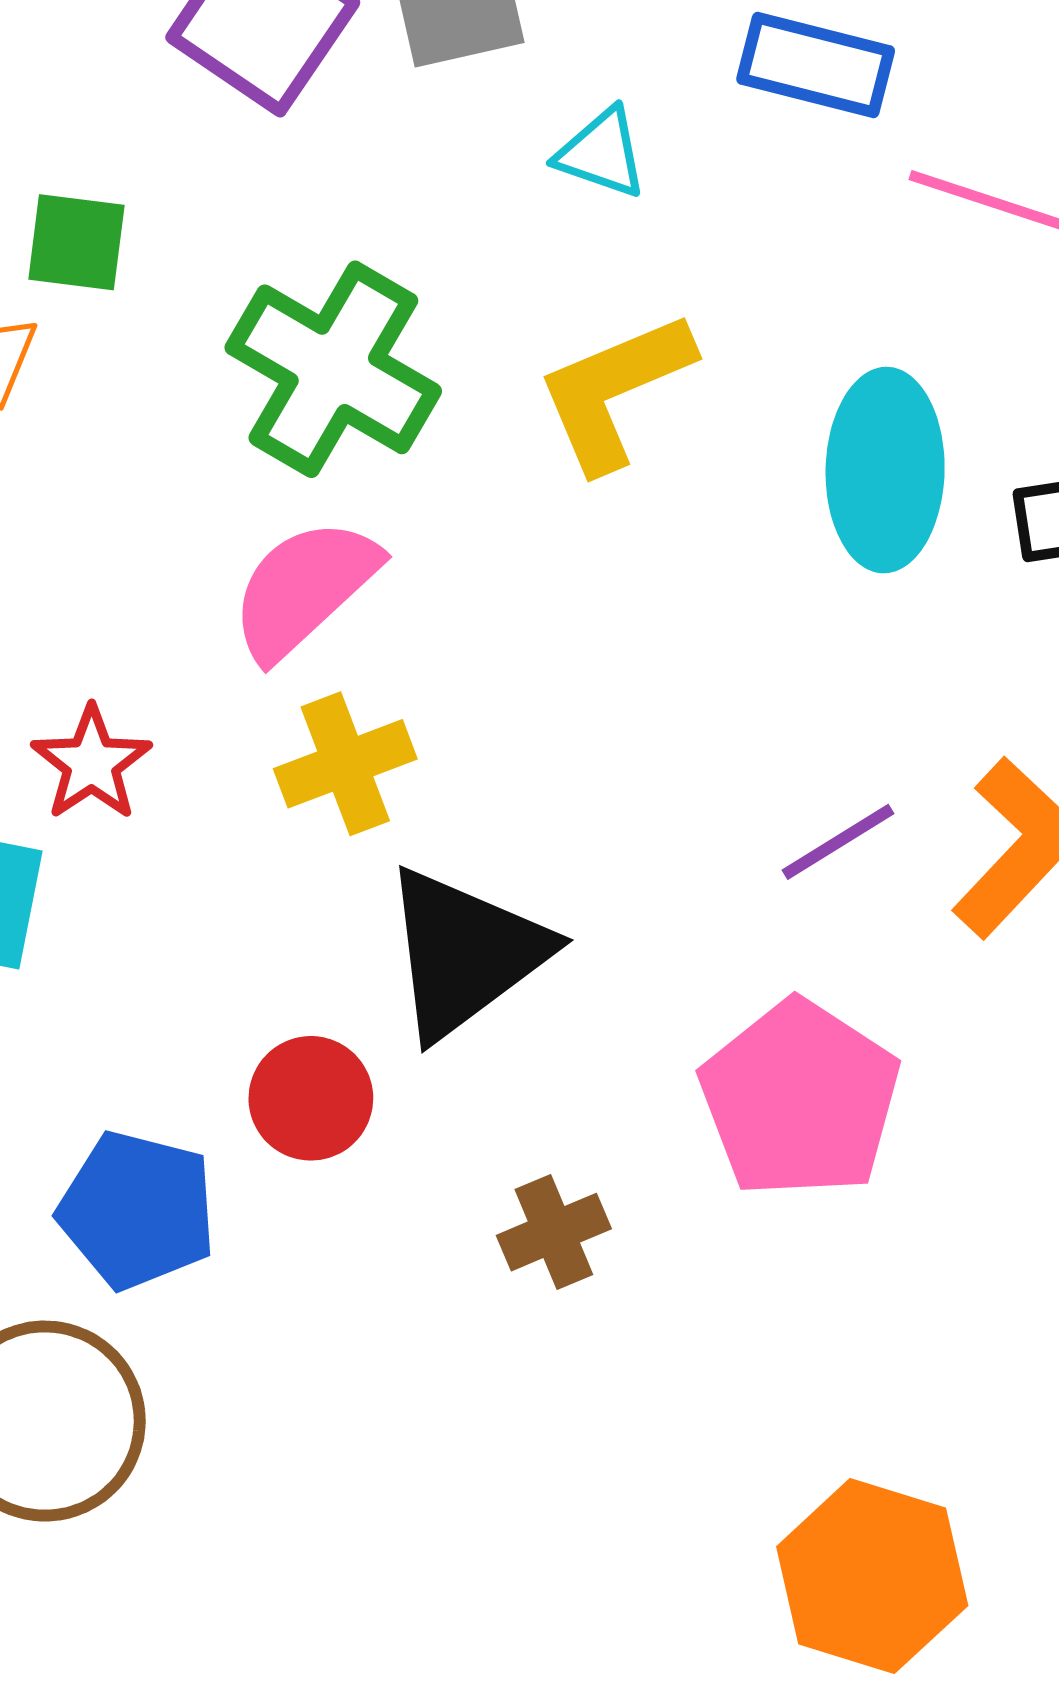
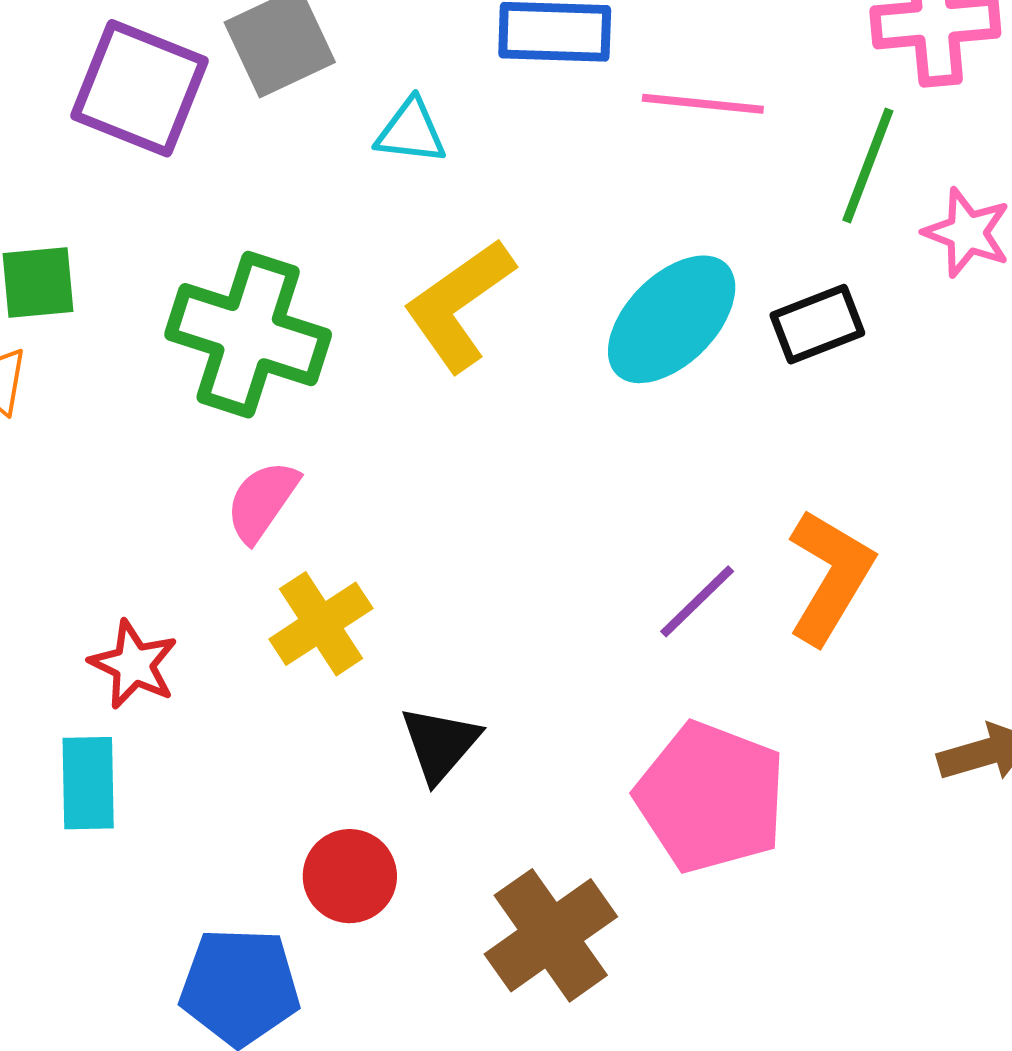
cyan ellipse: (885, 470) -> (672, 319), turned 56
pink semicircle: (304, 589) -> (262, 501), size x0.7
black triangle: (465, 953) -> (440, 744), size x0.6
brown cross: (554, 1232) -> (551, 935), size x1.6

